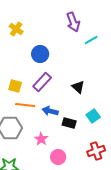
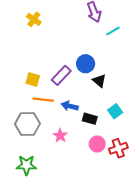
blue circle: (40, 54) -> (86, 64), moved
pink circle: (58, 157) -> (97, 144), moved

